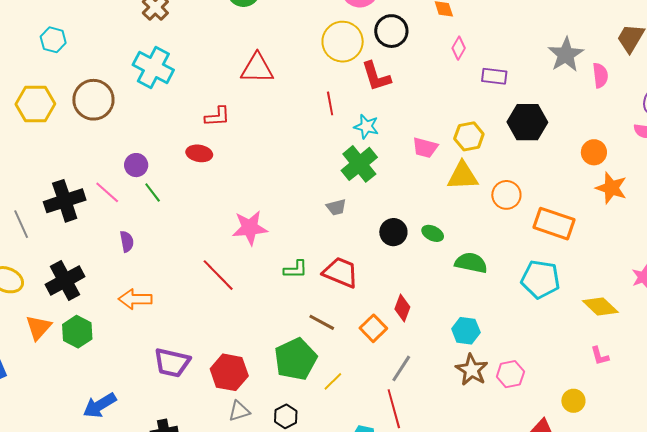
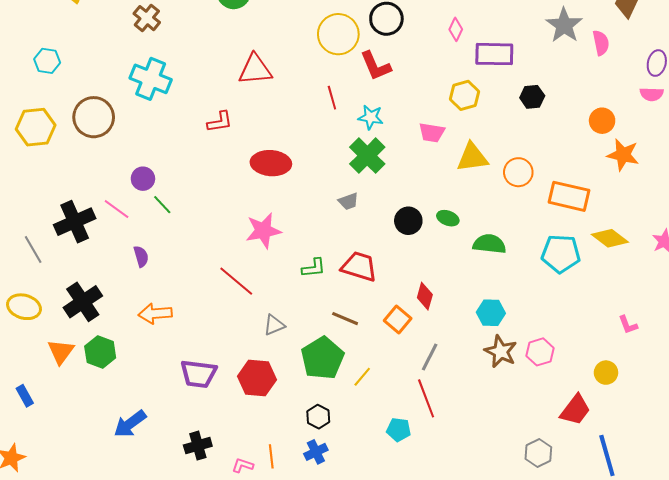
purple rectangle: (494, 76) -> (494, 54), size x1.5
black hexagon: (527, 122) -> (532, 97), size x0.6
yellow hexagon: (469, 136) -> (464, 95), moved
red ellipse: (199, 153) -> (271, 163), moved, size x1.5
yellow diamond: (600, 307) -> (610, 238), moved
gray triangle: (239, 411) -> (274, 325), moved

